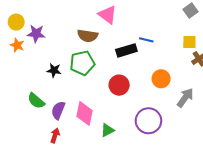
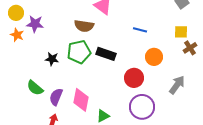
black rectangle: (126, 50) -> (106, 54), moved, turned 36
orange circle: (161, 79) -> (154, 57), moved
red circle: (119, 85) -> (134, 78), moved

